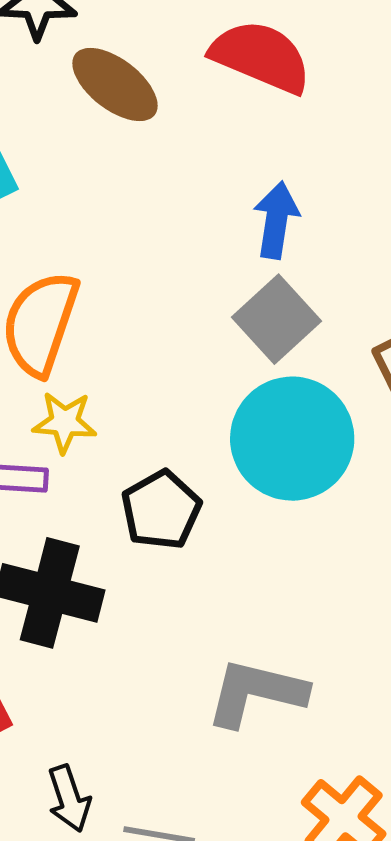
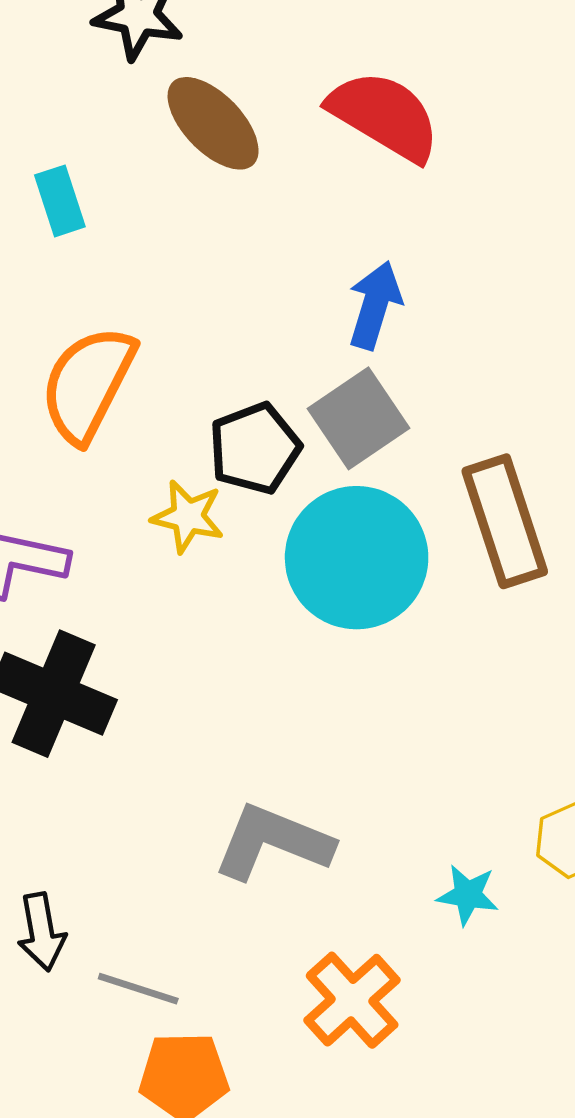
yellow star: (65, 422) -> (188, 516), moved
black pentagon: (161, 510) -> (255, 448), moved

